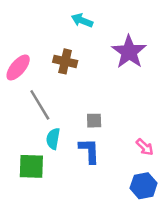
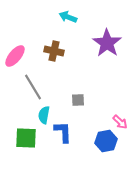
blue L-shape: (89, 151) -> (63, 132), moved
blue hexagon: (144, 186) -> (106, 141), moved

